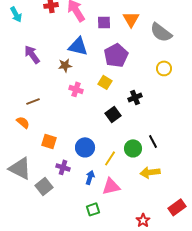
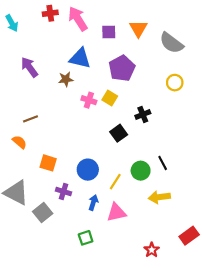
pink cross: (76, 89) -> (89, 100), moved
green square: (93, 209) -> (86, 238), moved

